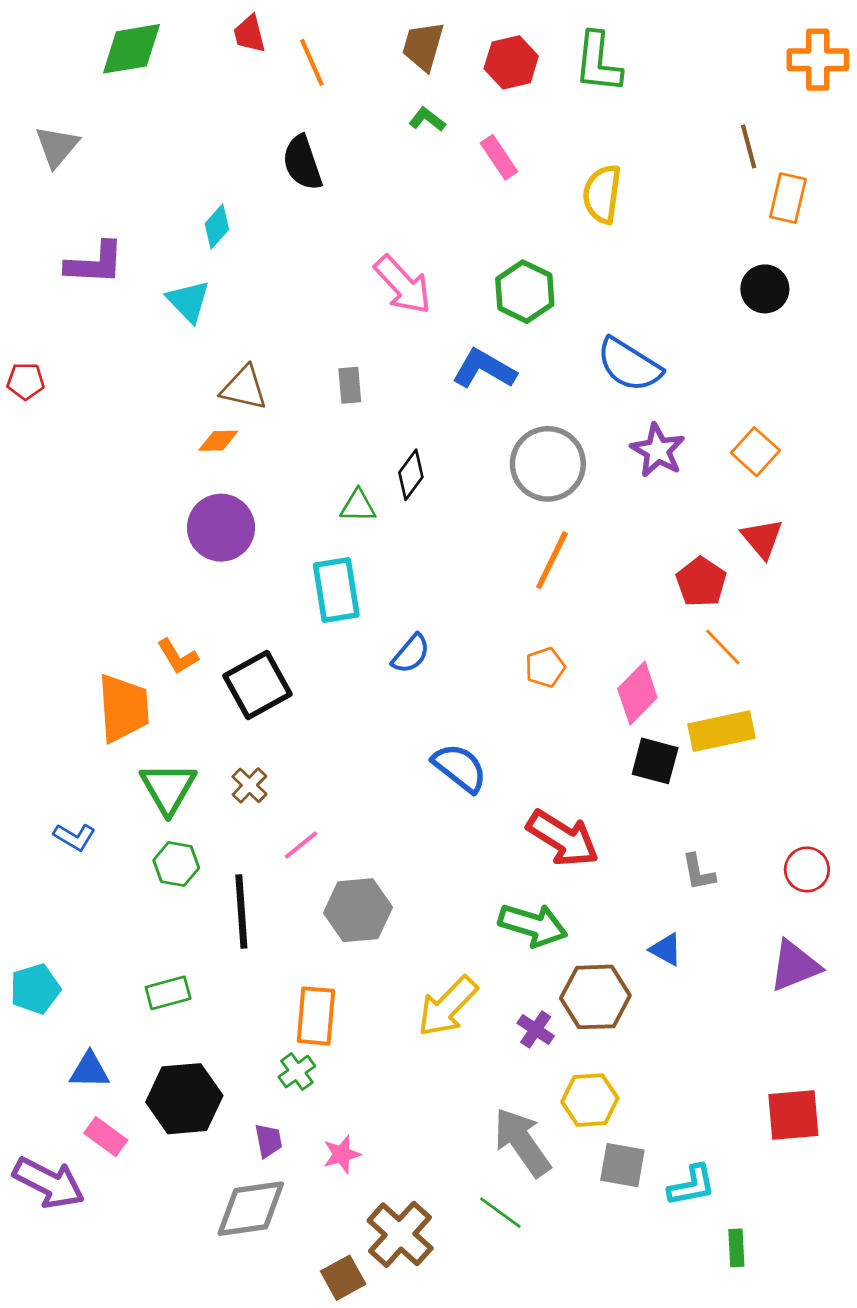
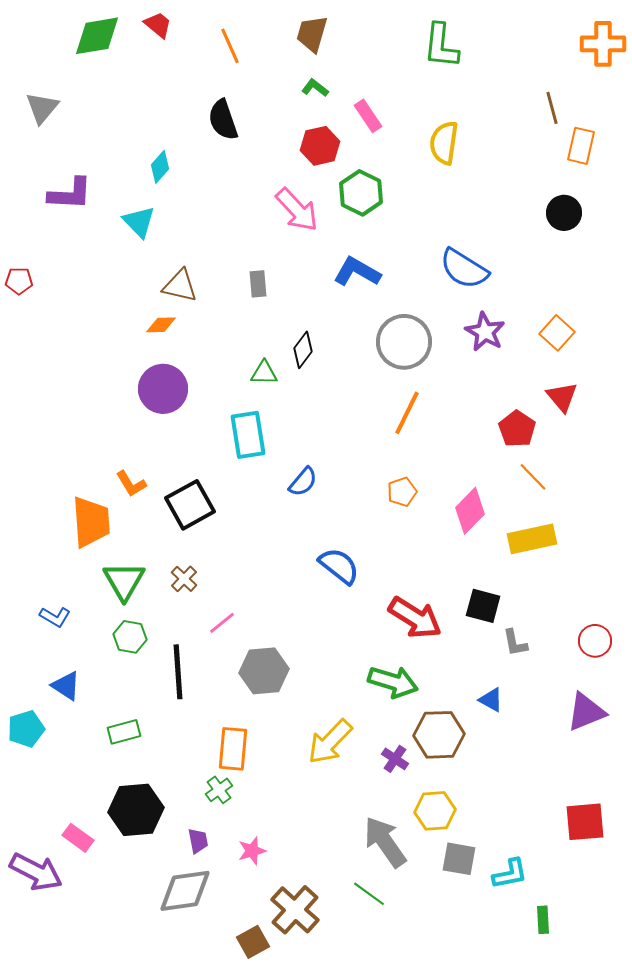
red trapezoid: (249, 34) -> (158, 25), moved, turned 144
red hexagon: (511, 62) -> (320, 146), moved
green hexagon: (525, 292) -> (361, 193), moved
black square: (655, 761) -> (483, 606), moved
blue triangle: (89, 1070) -> (66, 686), moved, turned 32

